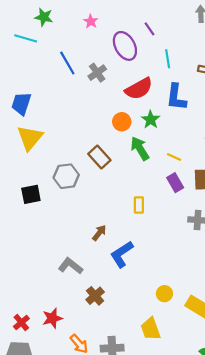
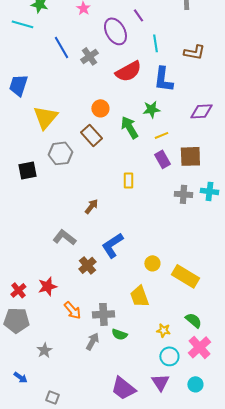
green star: (151, 120) -> (151, 109), moved, turned 30
orange circle: (122, 122) -> (100, 108), moved
yellow triangle: (30, 138) -> (45, 117), moved
yellow line: (174, 157) -> (161, 135), turned -48
blue L-shape: (122, 254) -> (112, 245), moved

